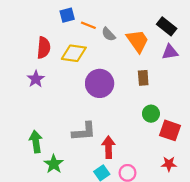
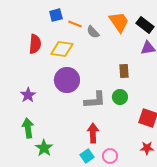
orange trapezoid: (138, 41) -> (119, 22), moved
purple star: (36, 79) -> (28, 95), moved
purple circle: (100, 83) -> (67, 80), moved
green circle: (151, 114) -> (120, 97), moved
gray L-shape: (84, 132) -> (95, 100), moved

